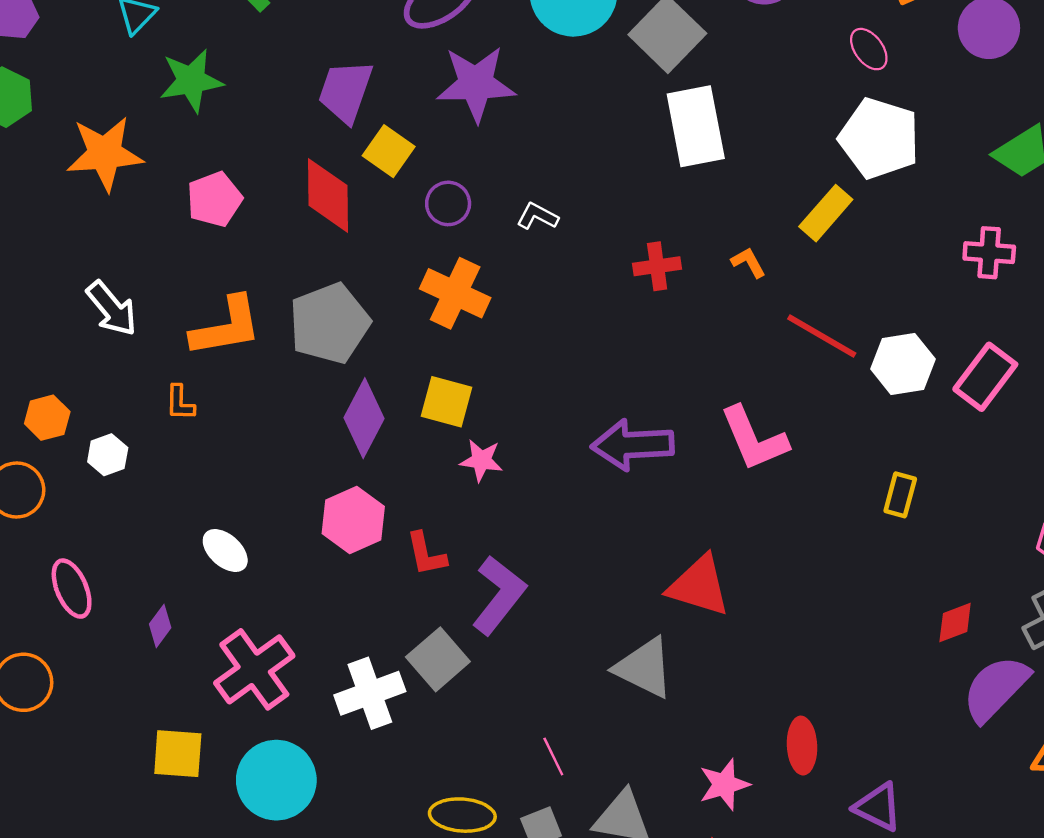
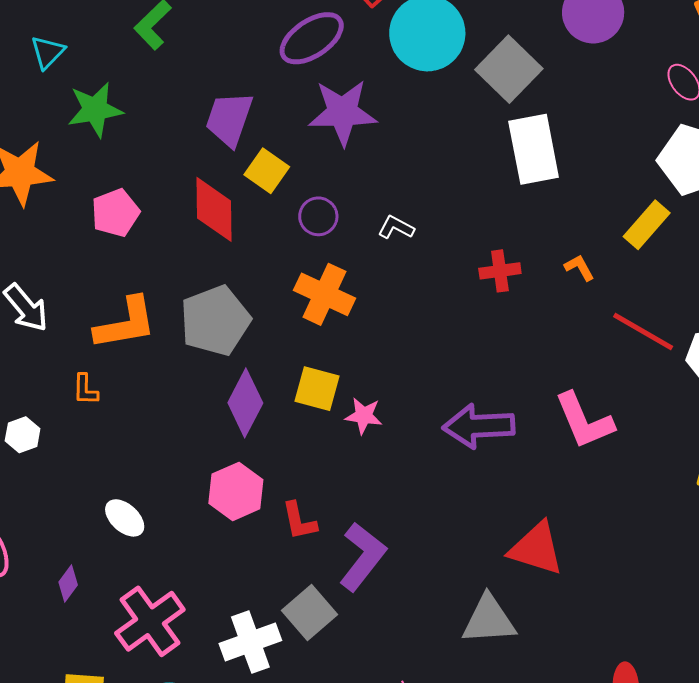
pink star: (481, 460) -> (364, 416), moved
gray triangle: (644, 668) -> (489, 620), turned -30

